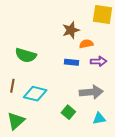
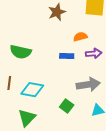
brown star: (71, 30) -> (57, 12), moved
green triangle: (16, 121) -> (27, 118), moved

